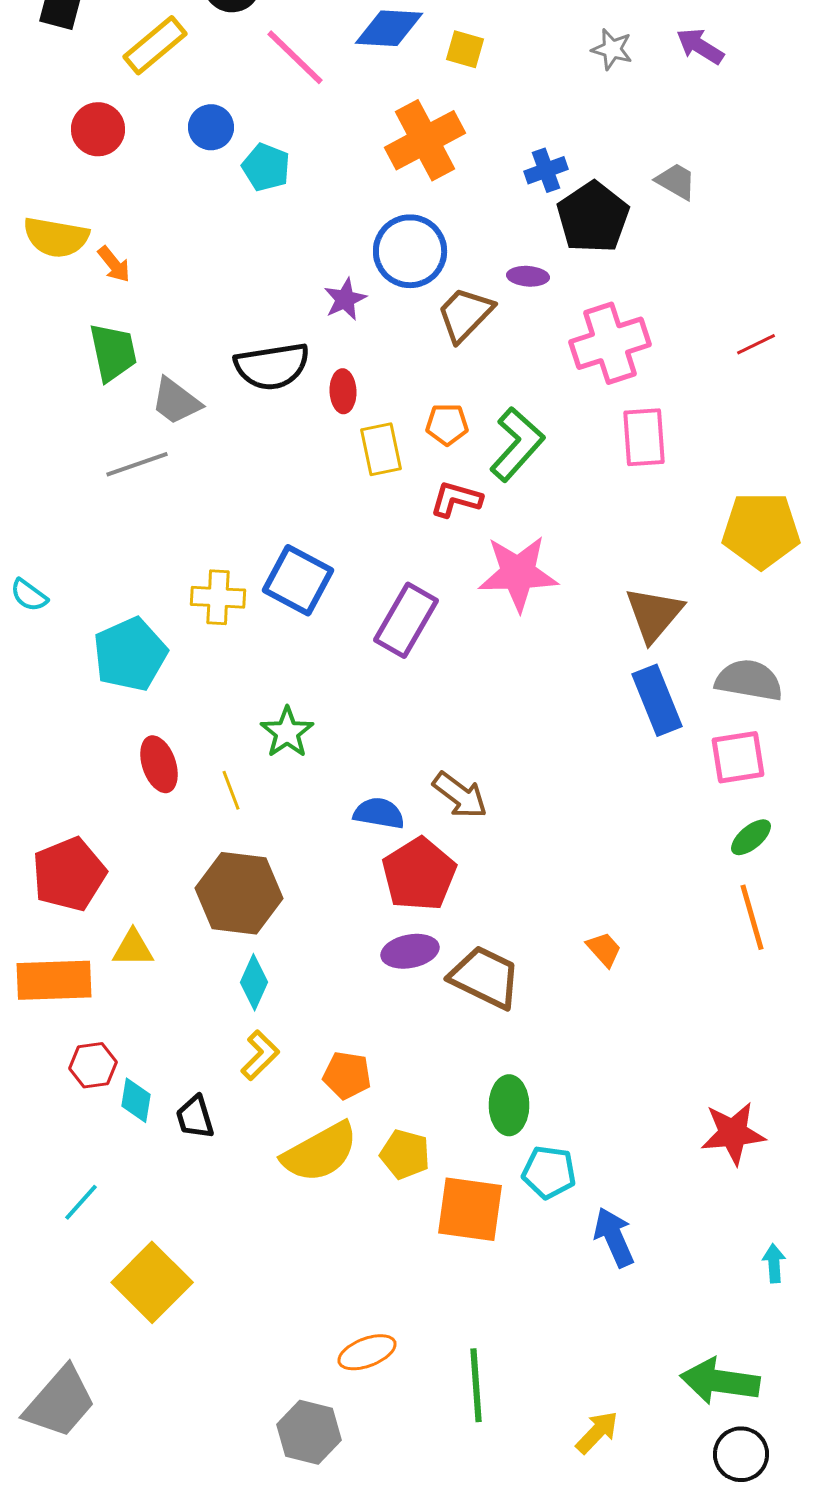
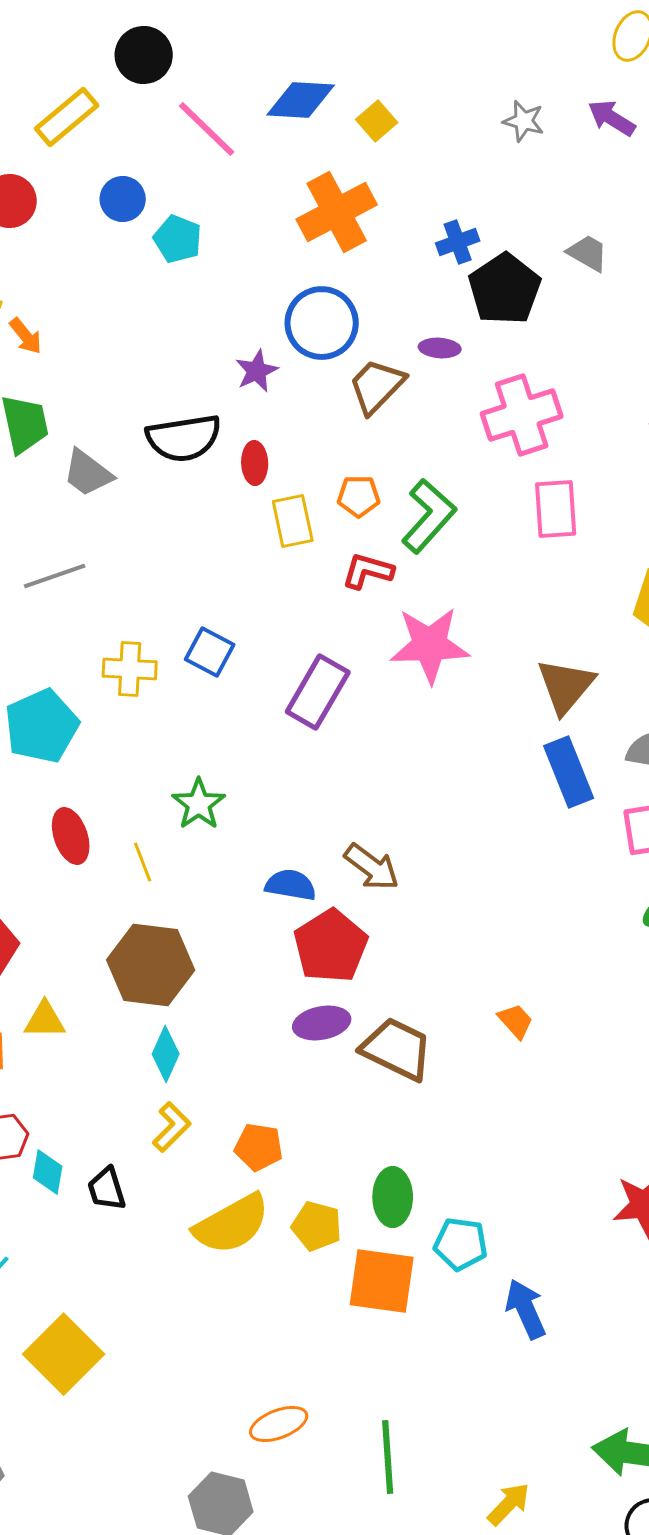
yellow square: (465, 49) -> (377, 121), turned 33
gray line: (137, 464) -> (55, 576), moved
blue square: (298, 580) -> (210, 652), size x0.7
green ellipse: (509, 1105) -> (393, 1197), moved

